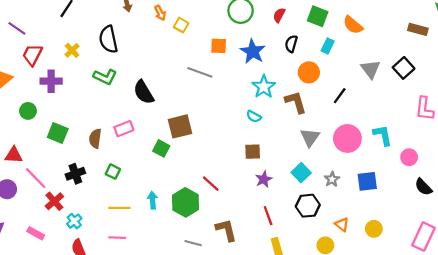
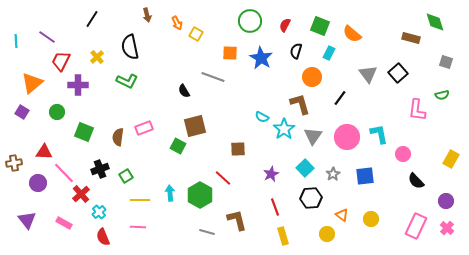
cyan star: (264, 87) -> (284, 129), moved
black semicircle: (144, 92) -> (184, 91), moved, size x0.6
brown square: (253, 152) -> (238, 149), moved
green square: (113, 172) -> (126, 176), moved, turned 32

